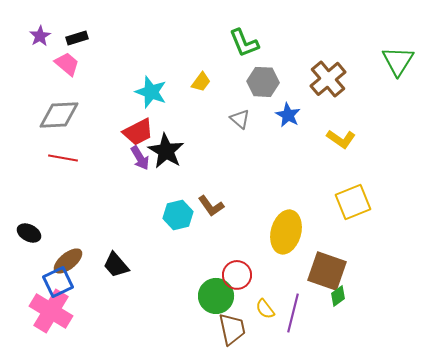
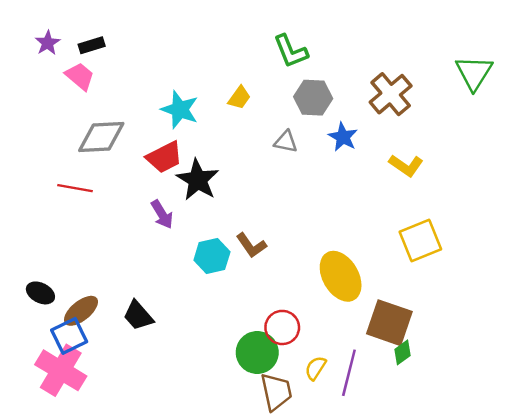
gray diamond: (59, 115) -> (101, 137), moved
gray triangle: (240, 119) -> (286, 142), turned -30
purple arrow: (140, 158) -> (162, 214), moved
yellow ellipse: (286, 232) -> (341, 276), turned -45
black ellipse: (29, 233) -> (40, 293), moved
yellow semicircle: (265, 309) -> (316, 368), turned 70

